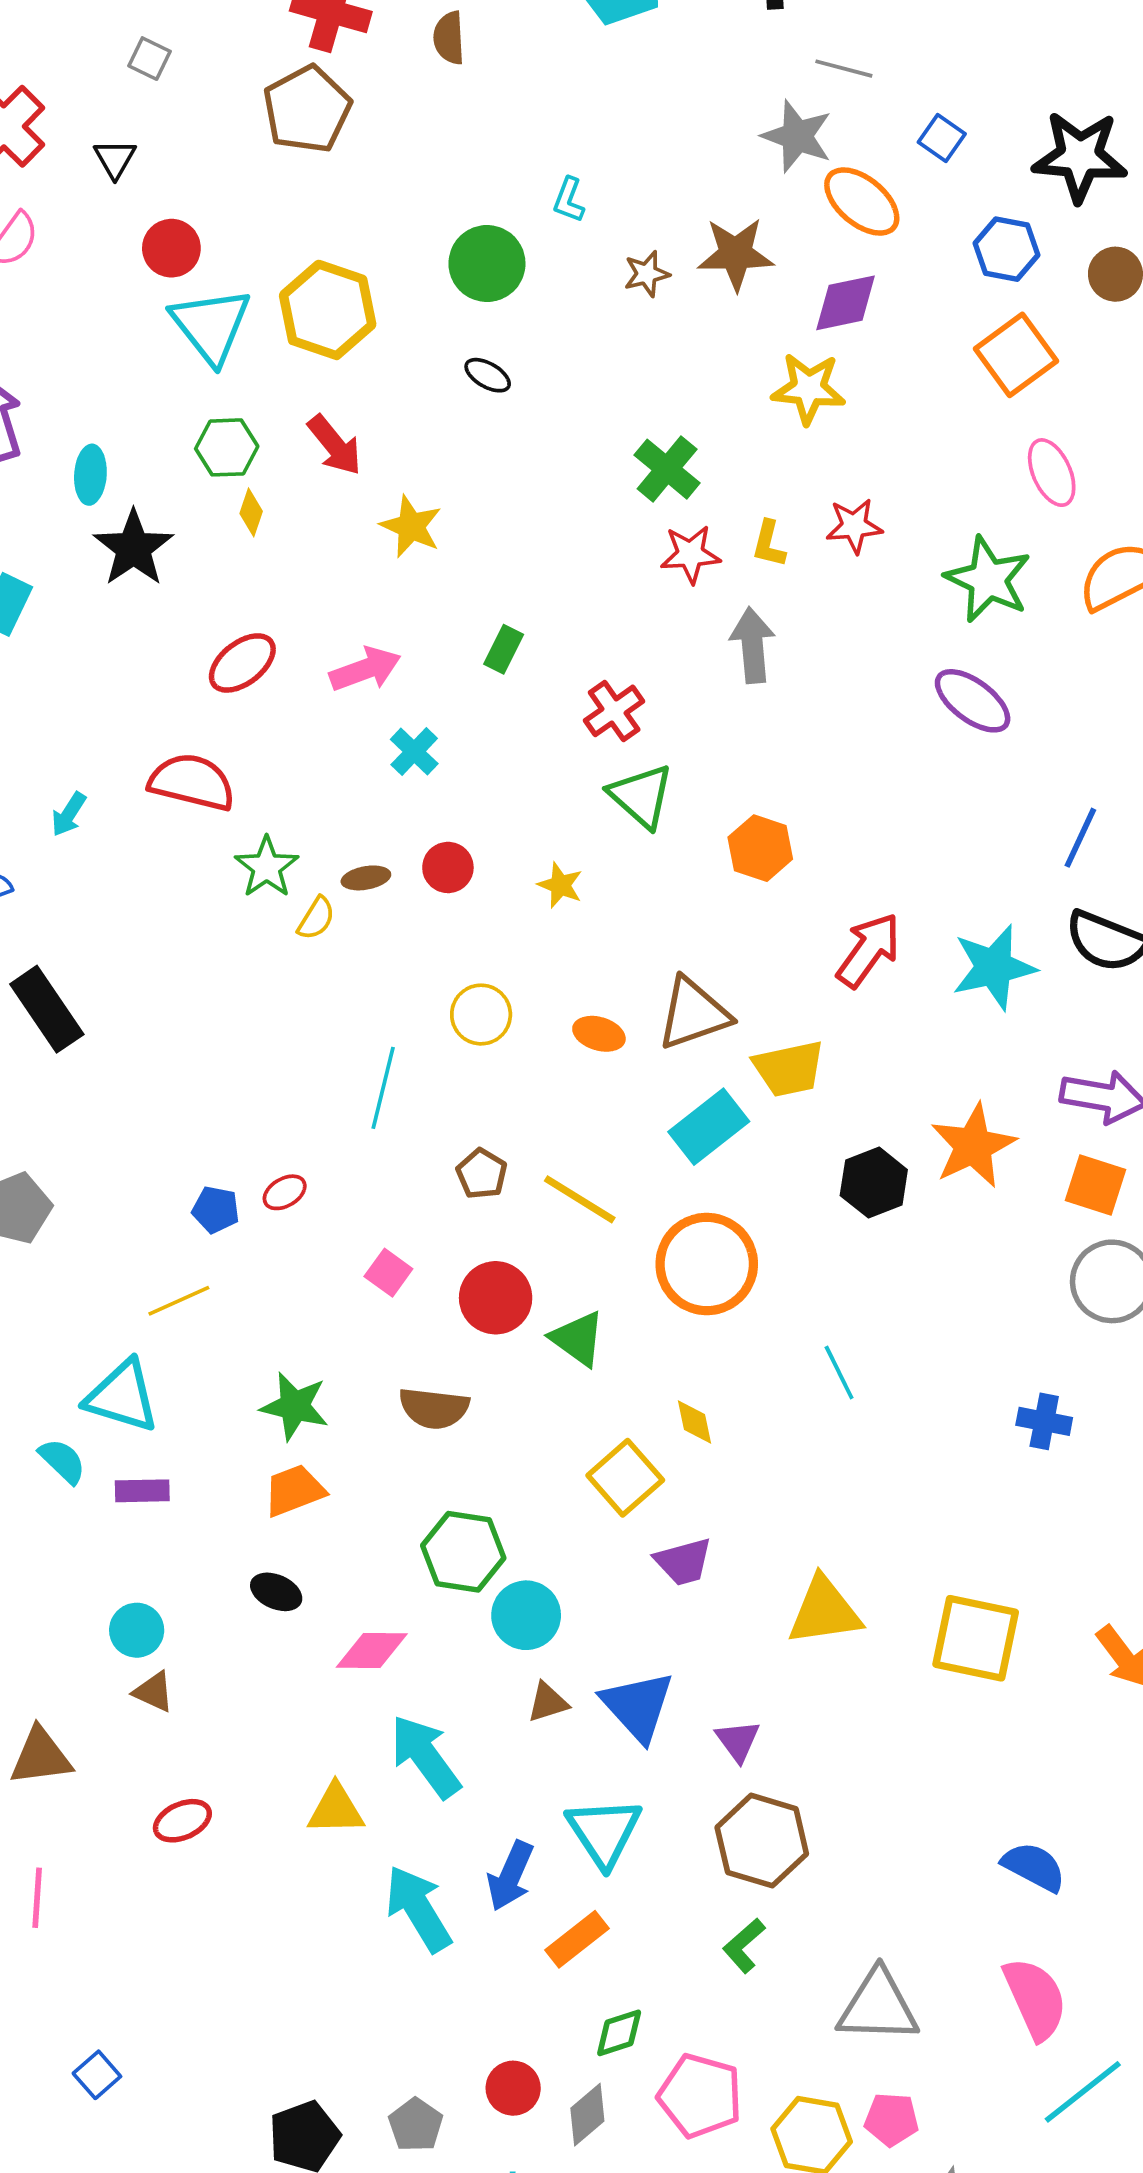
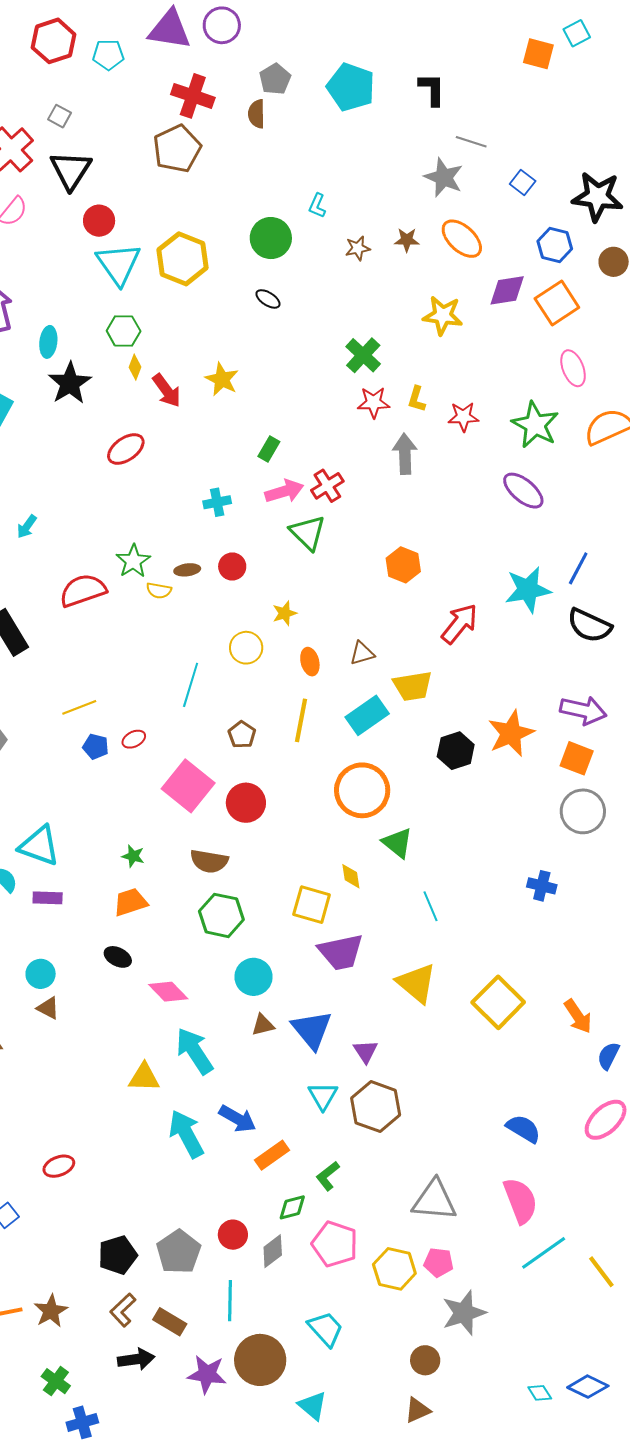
gray square: (150, 59) -> (59, 116), moved
black triangle: (115, 159) -> (71, 170), size x1.8
orange ellipse: (862, 202) -> (462, 239), moved
brown star: (736, 254) -> (407, 240), size x0.6
purple diamond: (846, 303) -> (507, 290), moved
red arrow: (335, 445) -> (167, 391), moved
red star: (854, 526) -> (463, 417), moved
pink arrow: (365, 669) -> (284, 491), moved
cyan cross: (414, 752) -> (217, 502), turned 32
red semicircle: (192, 782) -> (83, 590), moved, turned -36
green triangle: (641, 796) -> (308, 533), moved
yellow star: (560, 885) -> (285, 613), moved, turned 30
yellow semicircle: (316, 918) -> (159, 590), turned 65
cyan star: (994, 967) -> (528, 590), moved
brown triangle: (693, 1014) -> (362, 653), size x0.6
orange ellipse: (599, 1034) -> (310, 662), turned 56
yellow line: (580, 1199) -> (301, 720), moved, turned 66
pink square: (388, 1273) -> (188, 786), size x2.0
yellow line: (179, 1301) -> (79, 707), moved
green triangle: (578, 1339) -> (397, 843), moved
cyan line: (839, 1372) -> (431, 906), moved
green star: (295, 1406) -> (133, 856), size x0.6
yellow square: (625, 1478) -> (312, 905), turned -36
green hexagon: (463, 1552) -> (221, 915), moved
purple trapezoid: (683, 1562) -> (341, 952), size x1.4
yellow triangle: (824, 1611) -> (416, 983), turned 45
yellow square: (976, 1638) -> (498, 1002), turned 30
pink diamond: (372, 1650) -> (168, 992), turned 42
red ellipse: (182, 1821) -> (59, 1166), moved
cyan triangle: (604, 1832) -> (323, 1096), moved, size x0.7
blue arrow: (510, 1876) -> (238, 1119), turned -87
green L-shape: (744, 1946) -> (328, 1176), moved
gray pentagon: (416, 2125) -> (179, 1252), size x1.5

